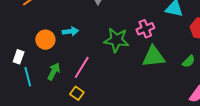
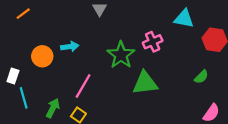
green star: (116, 40) -> (121, 55), turned 30
green triangle: (154, 57) -> (145, 83), moved
green arrow: (54, 72) -> (53, 108), moved

